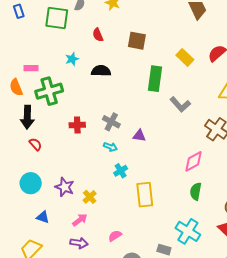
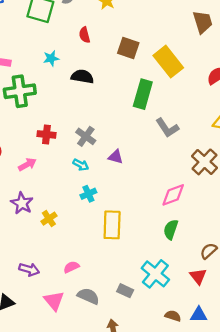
yellow rectangle: (185, 57) -> (168, 62), moved, size x1.5
pink arrow: (80, 220) -> (27, 164), moved

